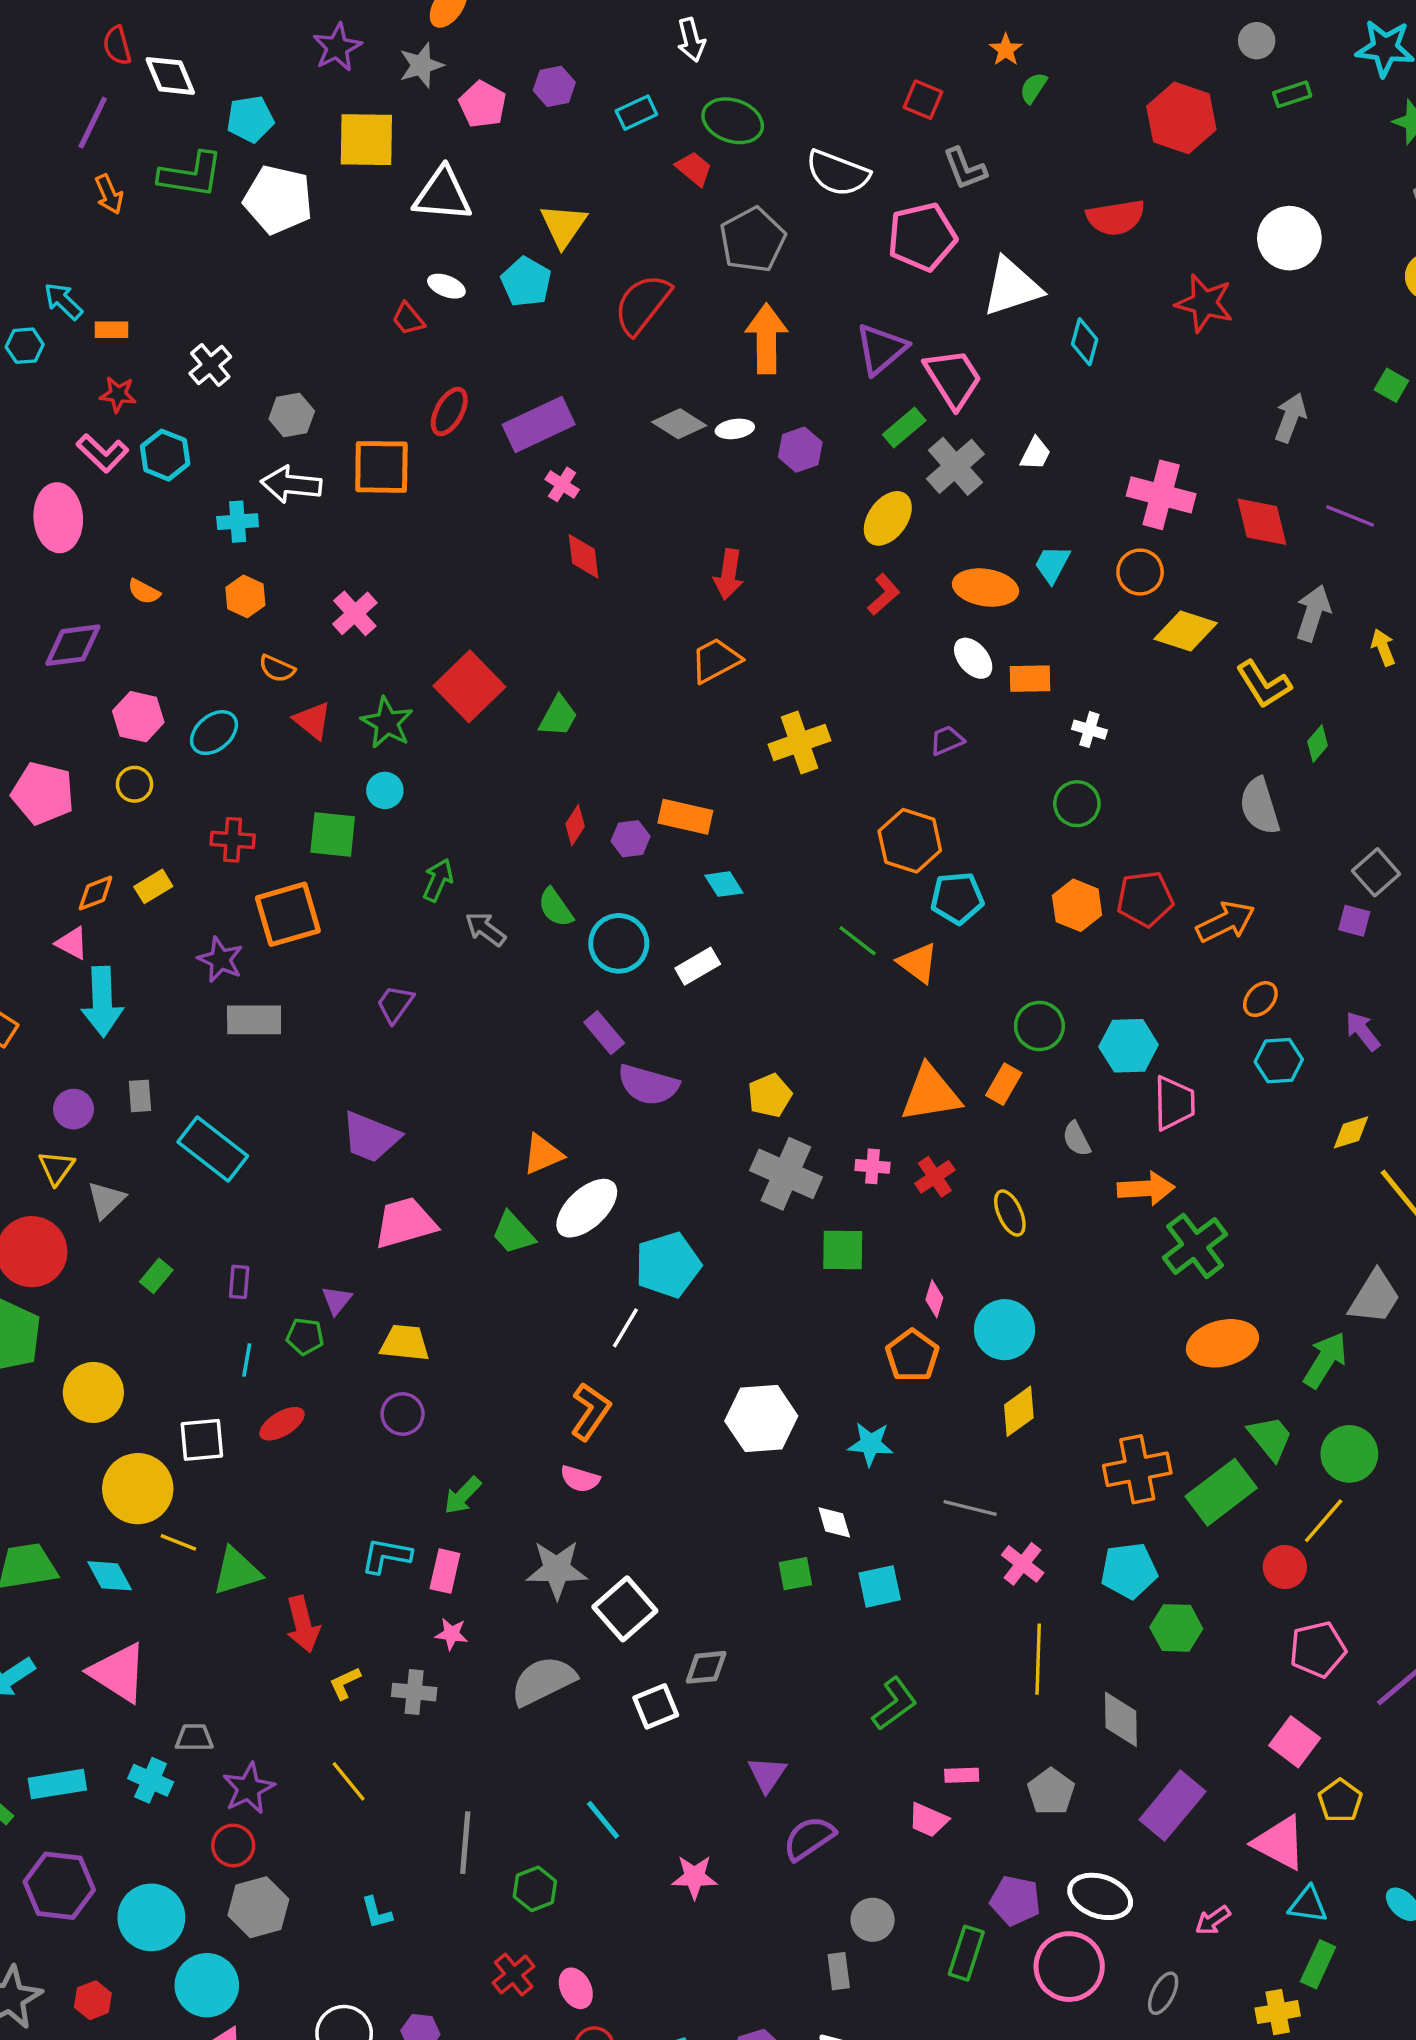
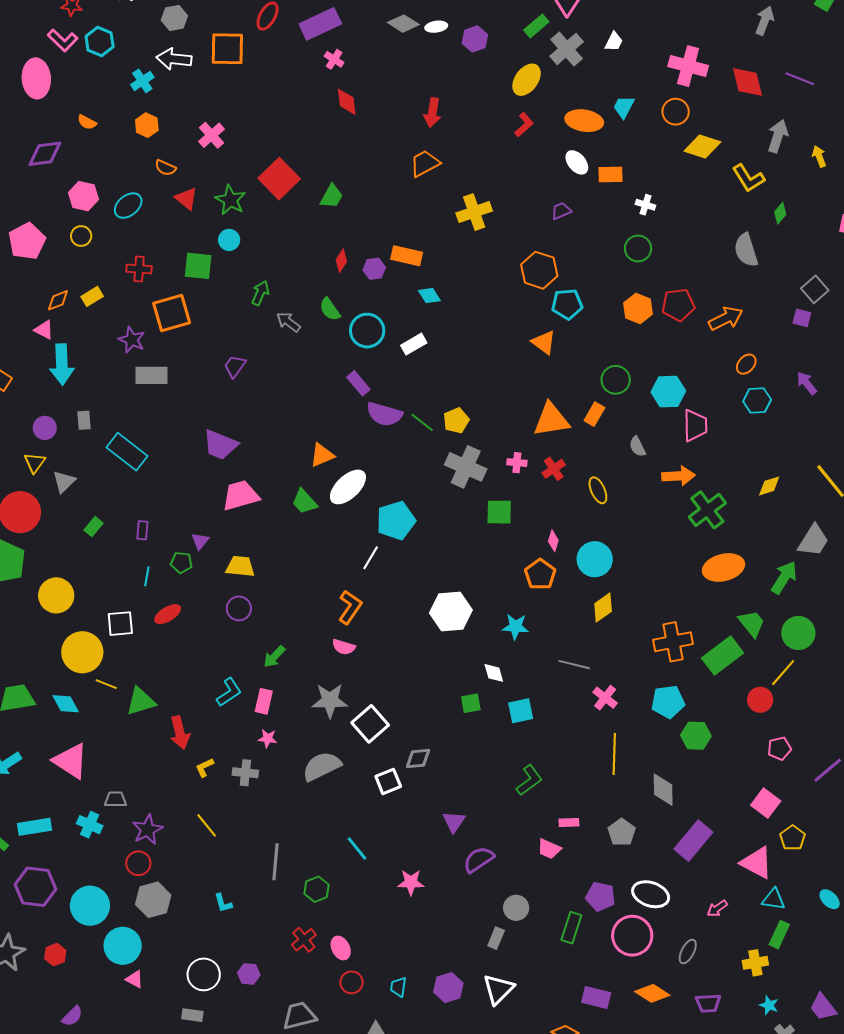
cyan cross: (238, 522) -> (142, 81), turned -30
pink pentagon: (43, 793) -> (27, 241), turned 30
green line: (858, 941) -> (422, 422), moved
yellow diamond: (1351, 1132) -> (769, 486), moved
cyan L-shape: (386, 1556) -> (229, 692), turned 136
pink pentagon: (1318, 1649) -> (780, 748), size x0.7
gray rectangle: (839, 1971) -> (496, 938), turned 30

